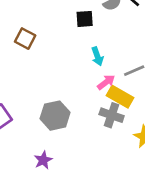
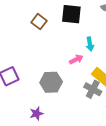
black square: (85, 19) -> (71, 14), moved, size x1.5
pink arrow: (106, 82) -> (76, 59), moved

